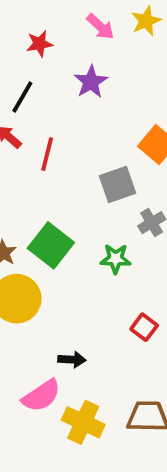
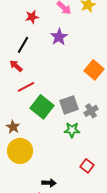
red line: (47, 154) -> (26, 87), moved, turned 48
gray square: (117, 185) -> (69, 105), moved
green square: (51, 245) -> (42, 107), moved

